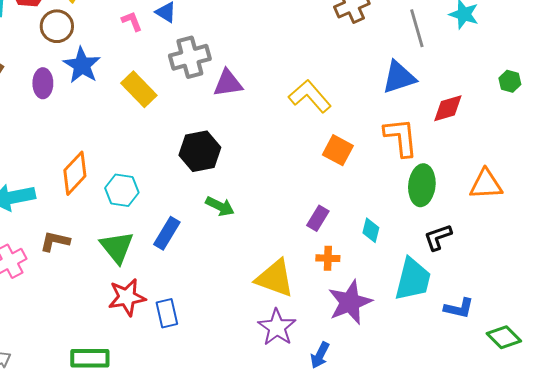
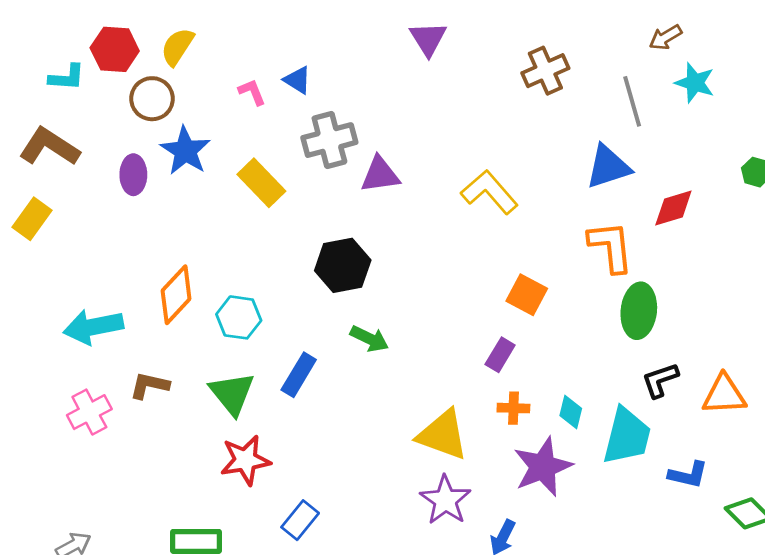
orange square: (338, 150) -> (527, 295), moved
orange triangle: (486, 184) -> (724, 395), moved
cyan diamond: (371, 230) -> (571, 412), moved
blue rectangle: (167, 313) -> (300, 520), moved, turned 52

